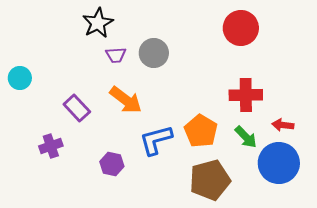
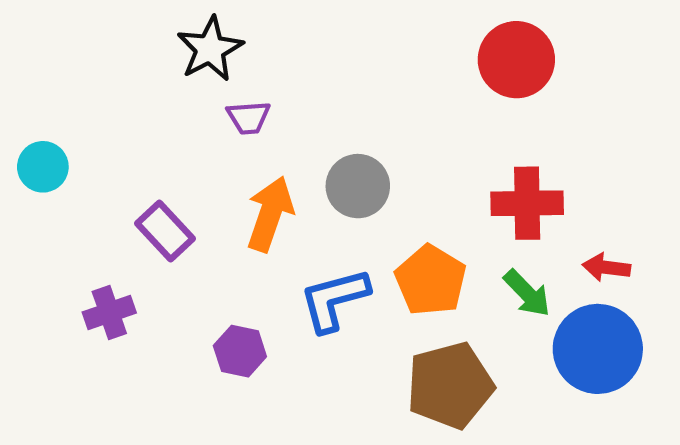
gray circle: (154, 53) -> (358, 186), moved
orange arrow: (126, 100) -> (270, 214), turned -108

